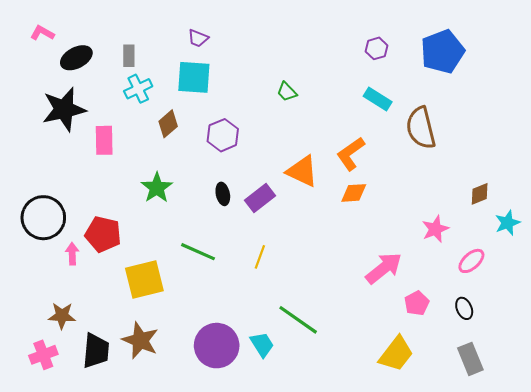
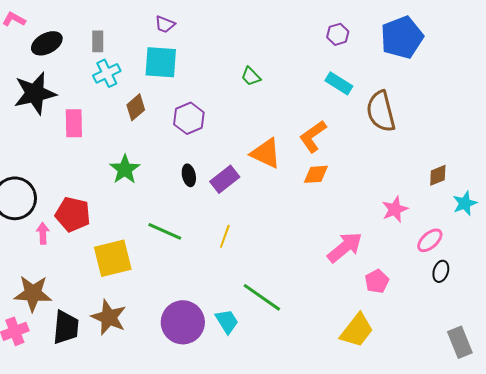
black ellipse: (464, 308) -> (441, 271), moved, turned 40
brown star: (62, 316) -> (33, 293), size x1.4
gray rectangle: (470, 359) -> (460, 342), moved

